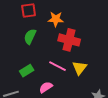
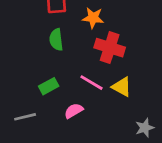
green semicircle: (30, 37) -> (56, 40), turned -35
yellow triangle: (80, 68) -> (122, 87), turned -42

